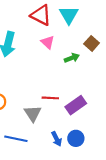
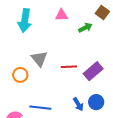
pink triangle: (48, 42) -> (61, 15), turned -40
gray triangle: (33, 114) -> (39, 59), moved

